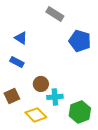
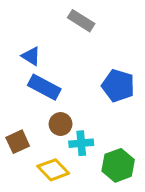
blue pentagon: (80, 41) -> (118, 86), moved
blue rectangle: (17, 62) -> (44, 87), moved, size x1.5

